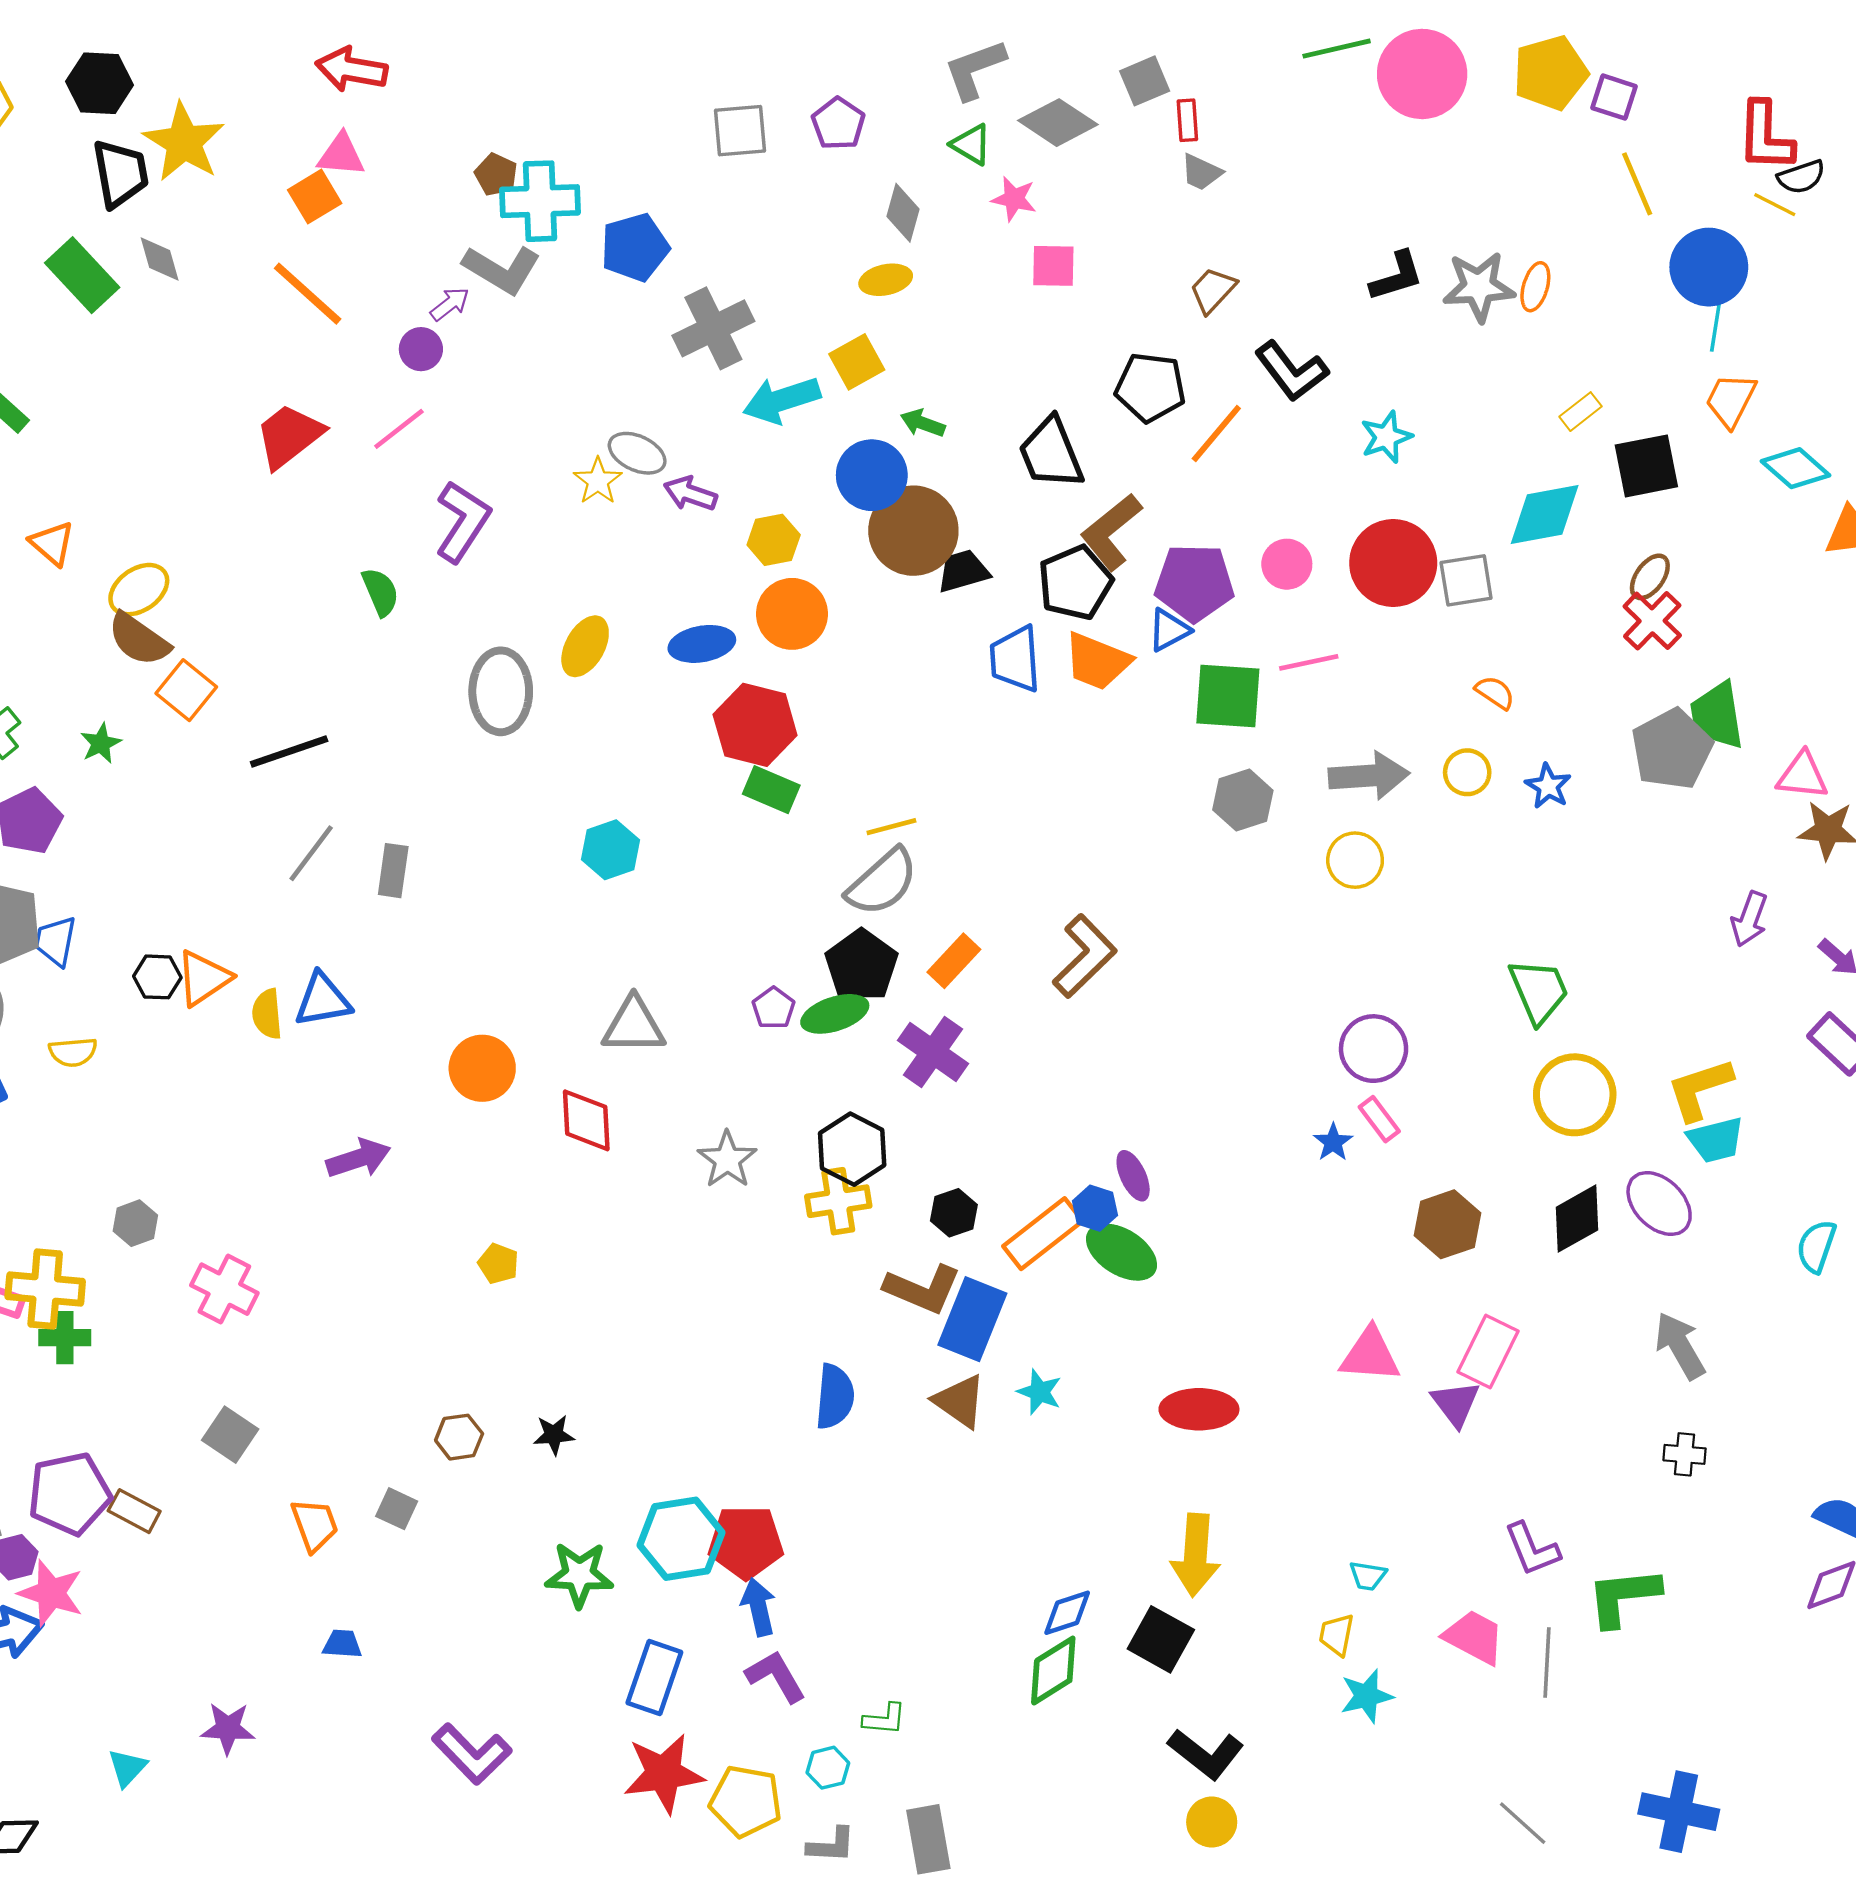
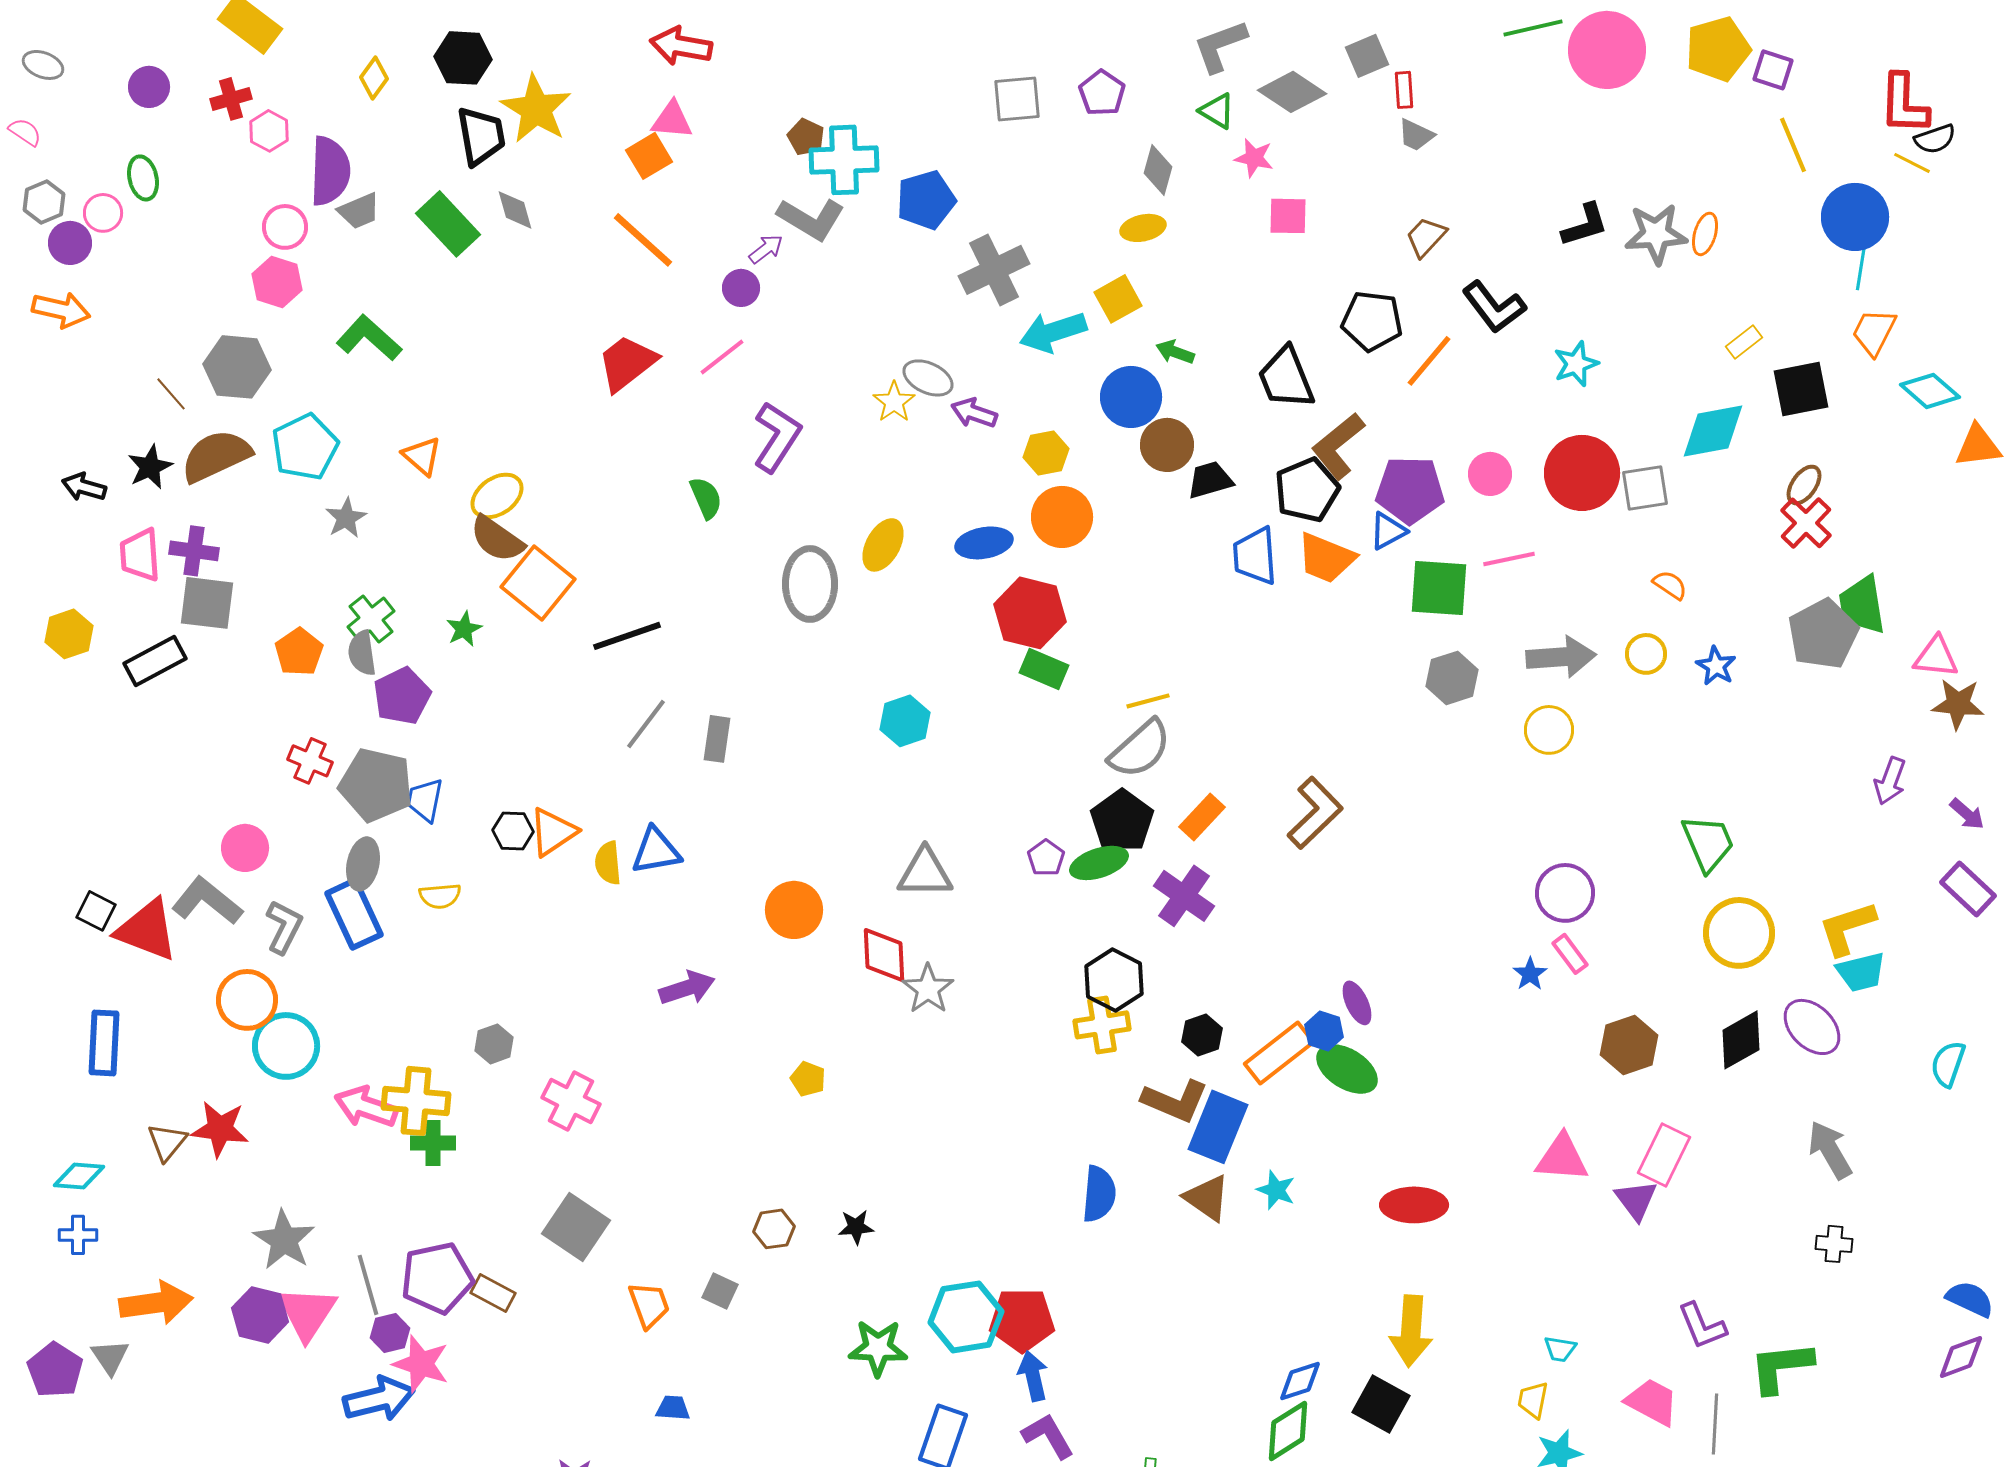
brown circle: (913, 531) -> (1167, 445), size x0.7
orange square: (186, 690) -> (538, 583), size x1.4
gray star: (727, 1160) -> (928, 989), moved
gray square: (230, 1435) -> (576, 1227), size x1.4

